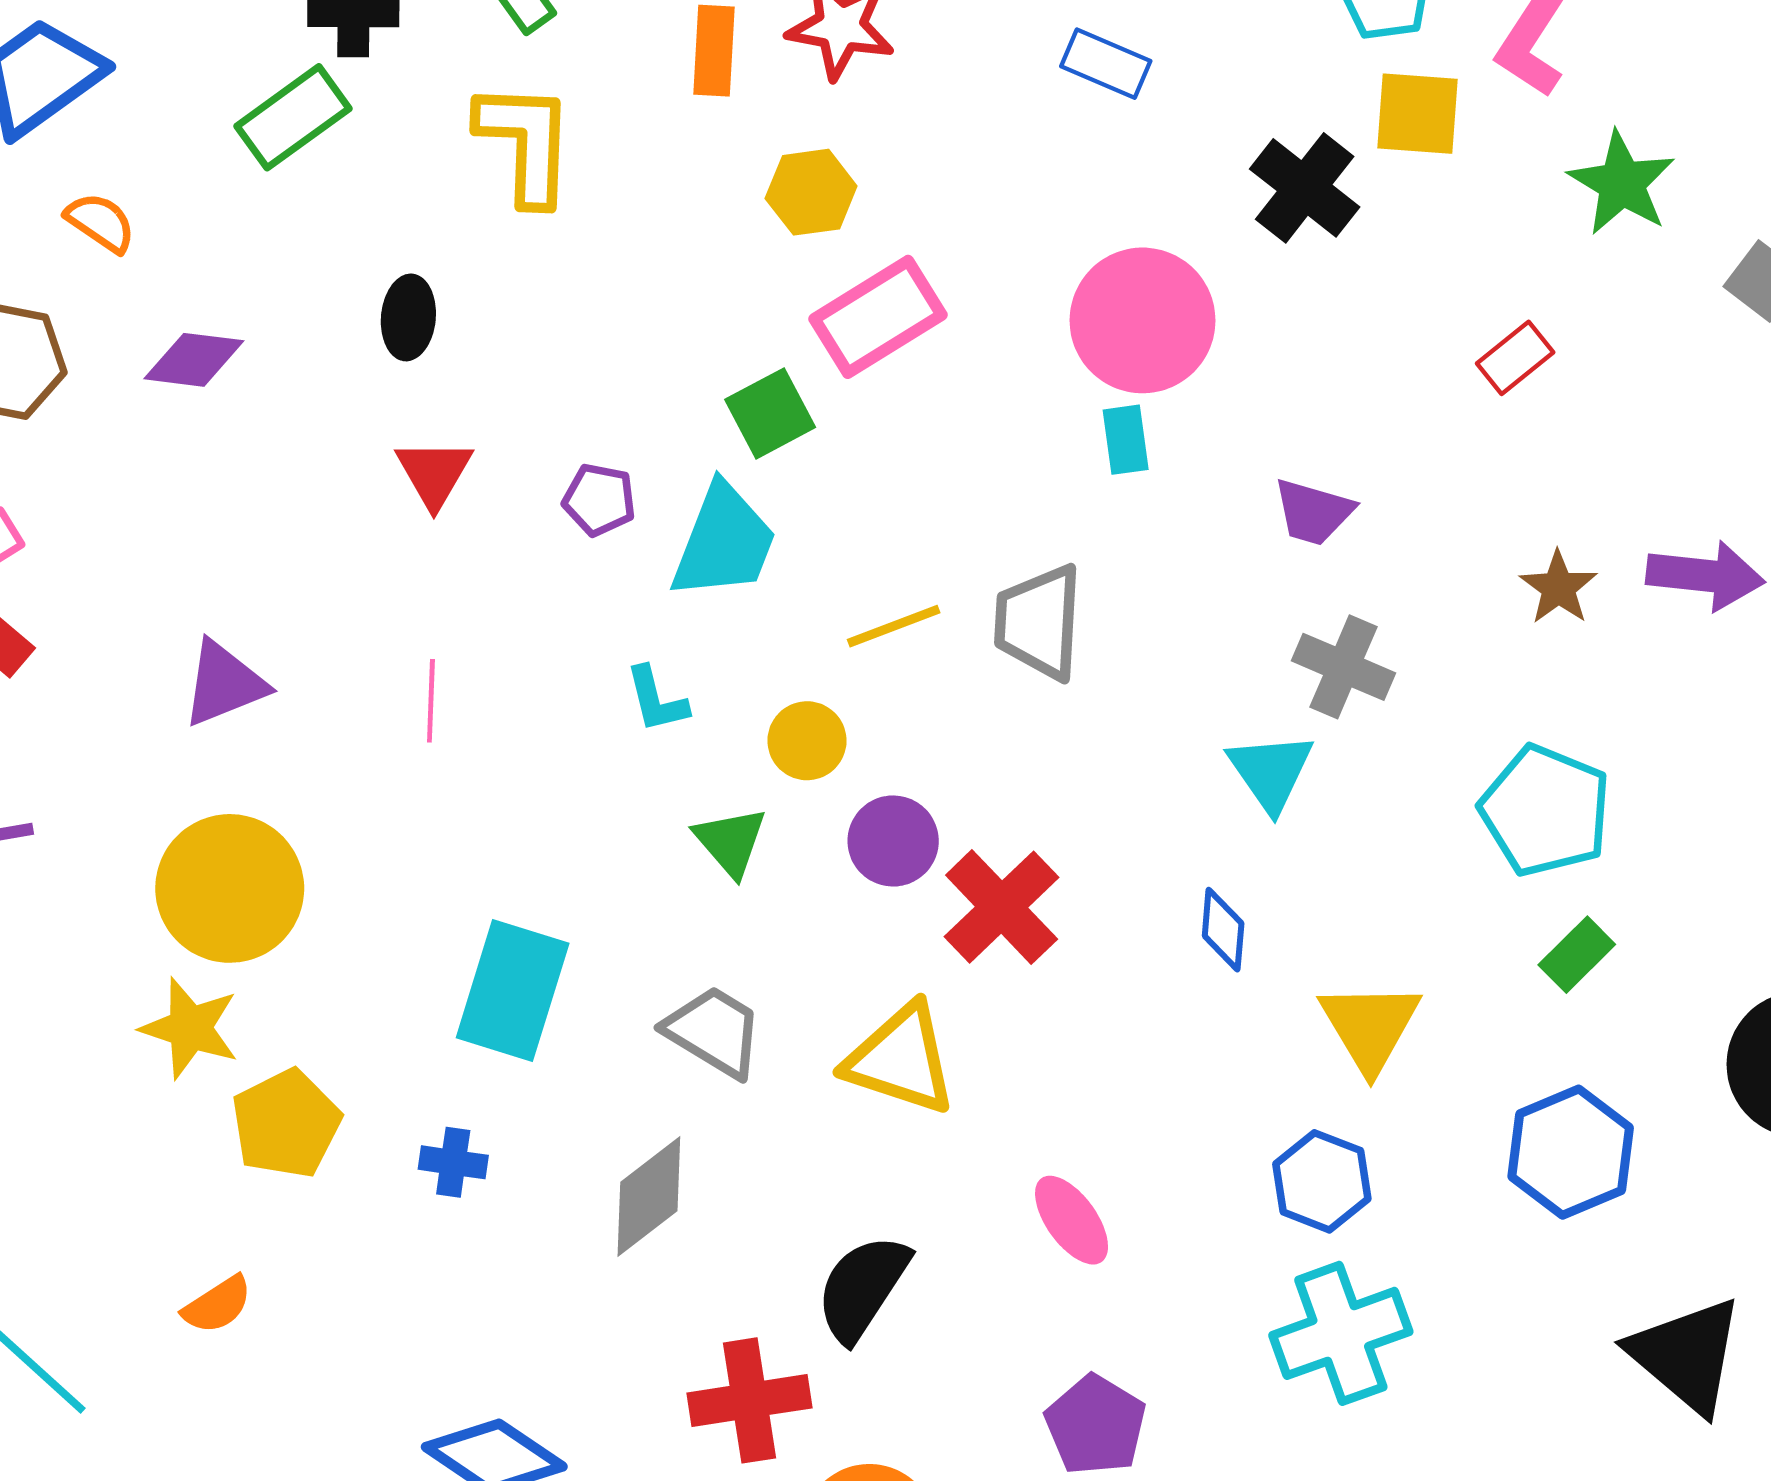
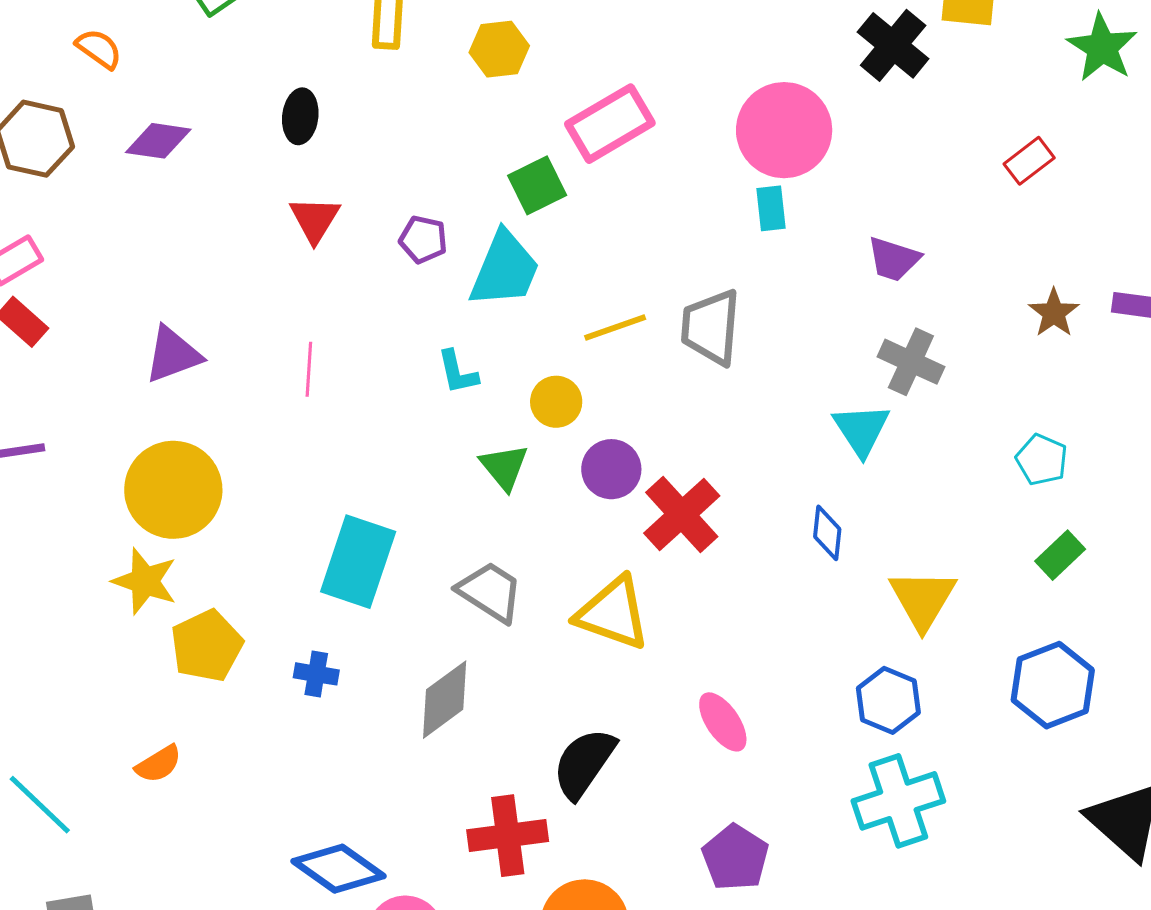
yellow hexagon: (811, 192) -> (499, 49), moved
cyan pentagon: (1545, 811) -> (1042, 460), size x0.6

